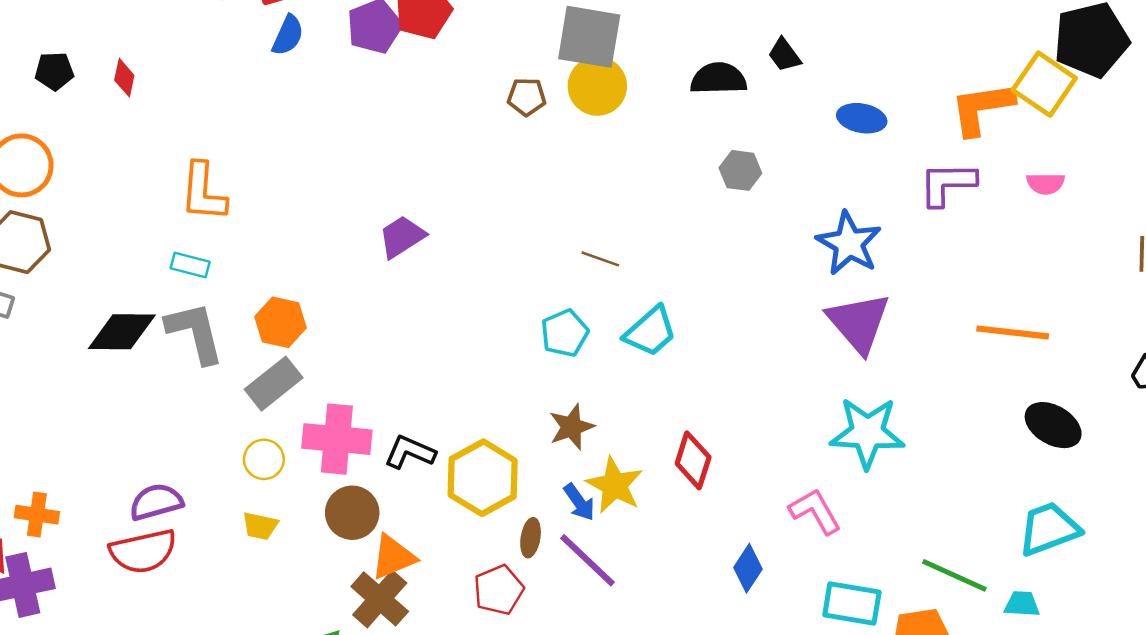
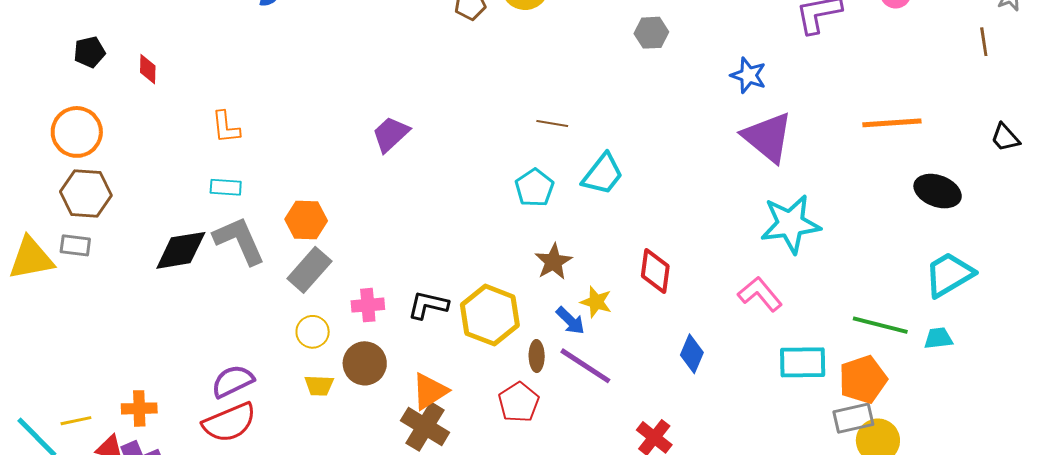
red diamond: (124, 78) -> (148, 69), moved
orange L-shape: (203, 192) -> (226, 127), size x0.7
blue star: (849, 243) -> (748, 75), size x0.7
pink cross: (337, 439) -> (368, 305), size x0.6
yellow star: (615, 485) -> (596, 302), size x0.7
brown circle: (352, 513) -> (365, 363), moved
blue diamond: (748, 568) -> (692, 354), moved

